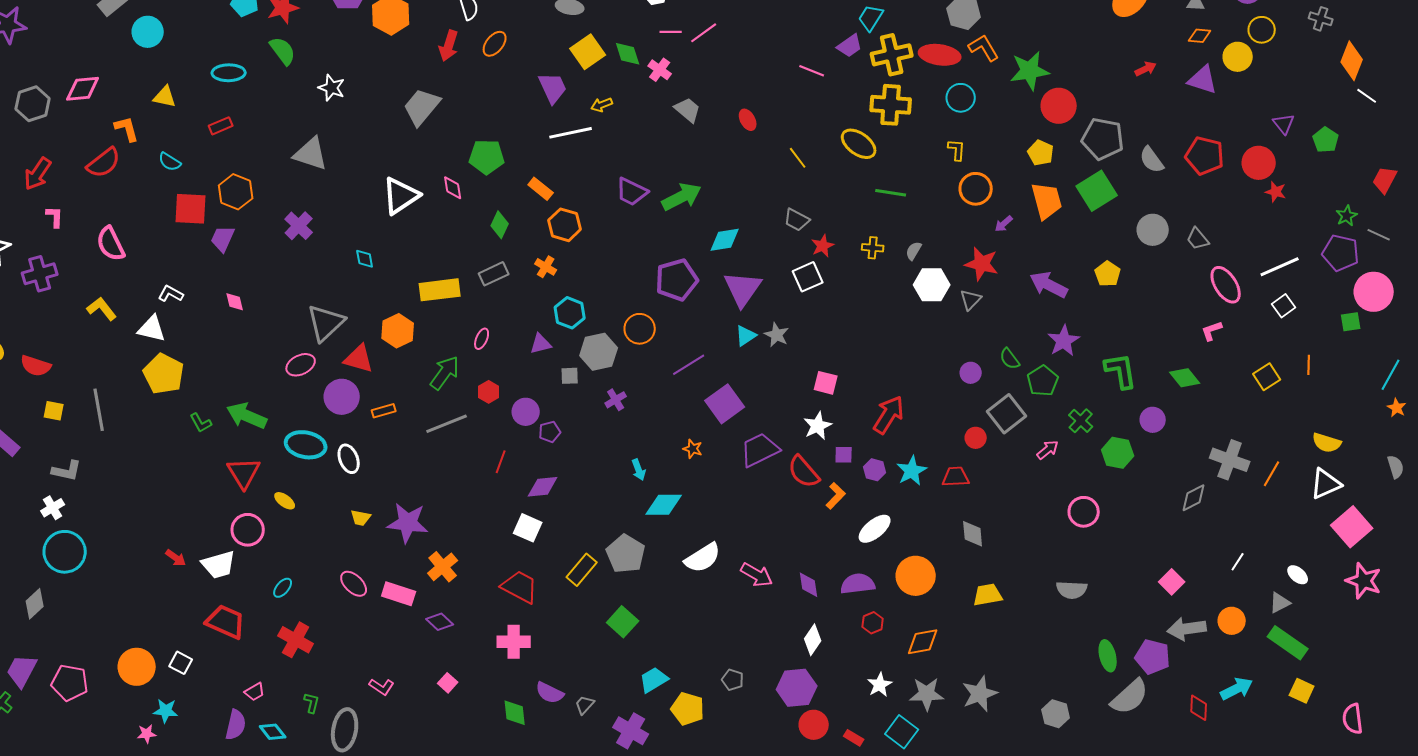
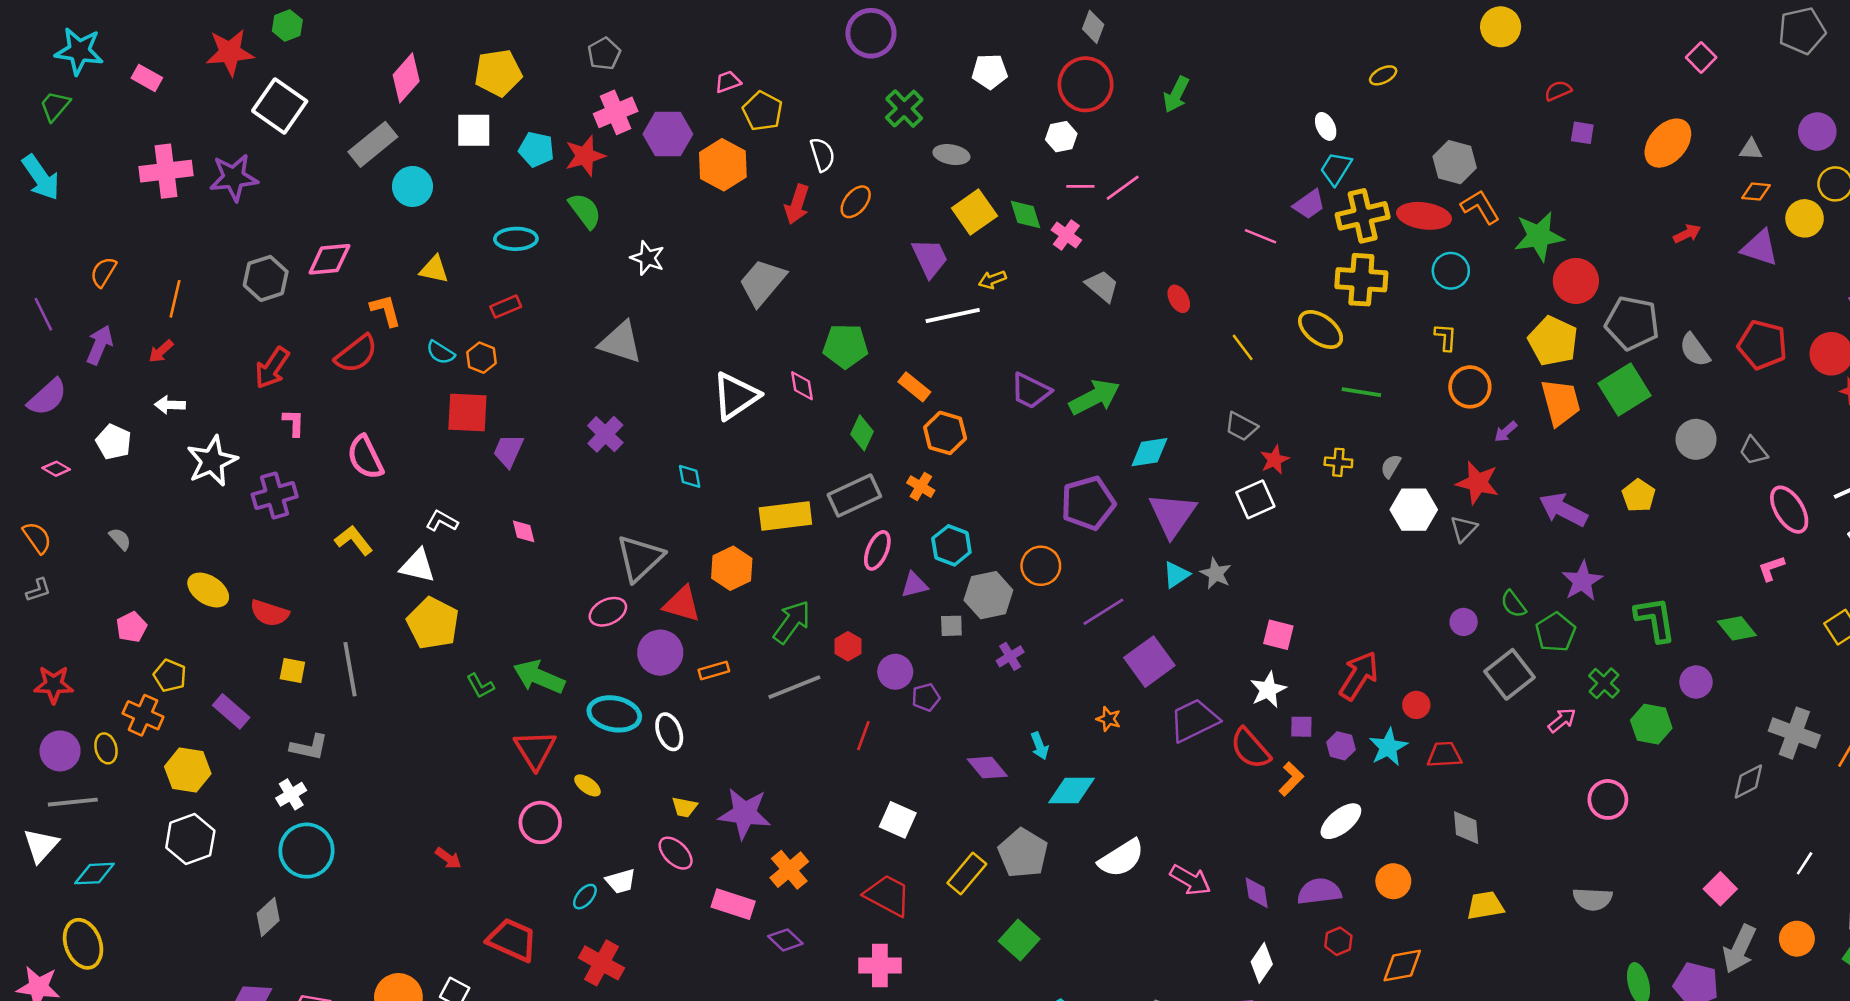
yellow pentagon: (1041, 153) -> (1553, 341), size x1.5
orange hexagon: (236, 192) -> (481, 358), moved, size x0.7
gray rectangle: (494, 274) -> (854, 496), size x1.4
pink ellipse: (482, 339) -> (877, 550), moved, size x1.4
red circle: (976, 438) -> (1416, 705), moved
purple diamond: (543, 487) -> (987, 768), moved, turned 56
white trapezoid: (219, 565) -> (621, 881), moved, size x0.7
orange circle: (916, 576) -> (1393, 881), size x0.7
pink ellipse: (354, 584) -> (676, 853), moved
gray arrow: (1187, 629) -> (1739, 949), turned -57

